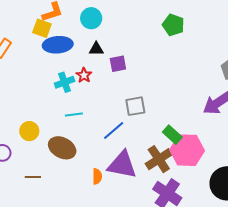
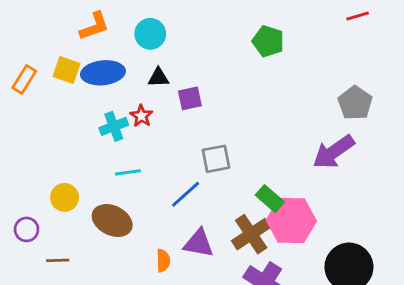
yellow square: (42, 28) -> (66, 70), moved
purple triangle: (122, 165) -> (199, 243), size x0.7
brown line: (33, 177) -> (58, 260), moved

